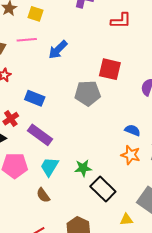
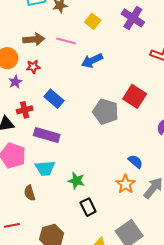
yellow square: (35, 14) -> (93, 21), moved
purple rectangle: (40, 135) -> (47, 135), turned -40
cyan trapezoid: (49, 167) -> (45, 168), turned -145
black rectangle: (103, 189) -> (88, 207), size x0.7

